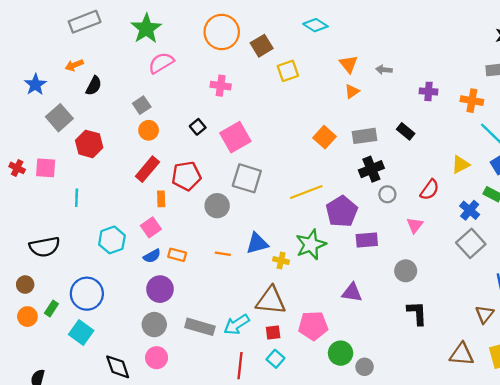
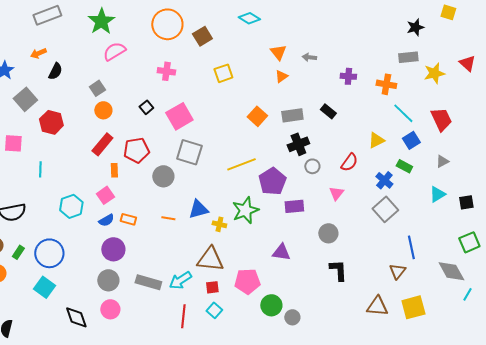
yellow square: (288, 71) -> (223, 73), moved
green rectangle: (51, 309) -> (18, 252), moved

